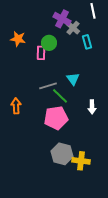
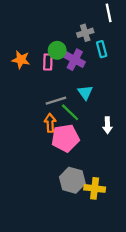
purple cross: (62, 19) -> (75, 60), moved
gray cross: (73, 28) -> (85, 33), turned 32
orange star: (18, 39) -> (21, 60), moved
orange arrow: (16, 106) -> (50, 123), moved

